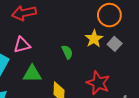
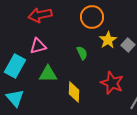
orange circle: (109, 15) -> (92, 17), moved

